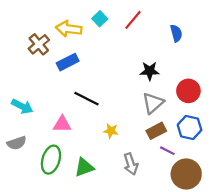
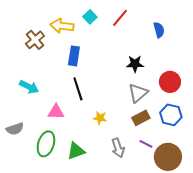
blue rectangle: (68, 62) -> (74, 56), moved, turned -54
black line: (86, 99) -> (78, 89), turned 45
cyan arrow: (22, 106) -> (29, 87), moved
purple line: (167, 151) -> (146, 144), moved

